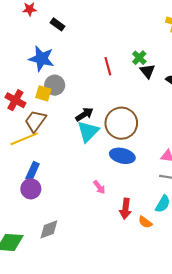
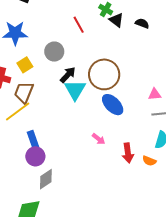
gray circle: (55, 85) -> (54, 52), moved
yellow square: (43, 93) -> (25, 65), turned -35
blue ellipse: (122, 156) -> (113, 105), turned 45
blue rectangle: (33, 171) -> (33, 140), turned -30
gray diamond: (49, 229) -> (46, 179), moved

